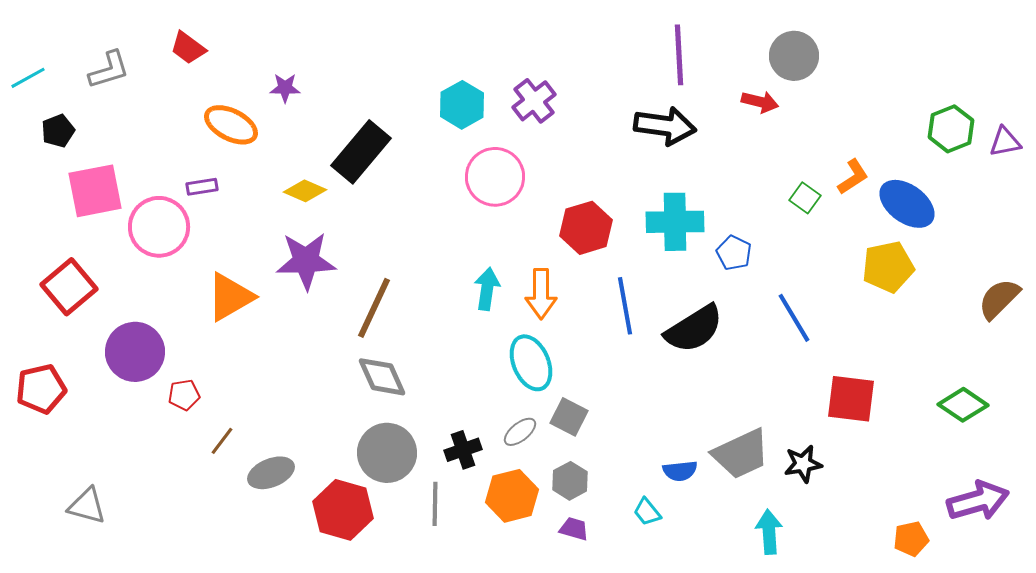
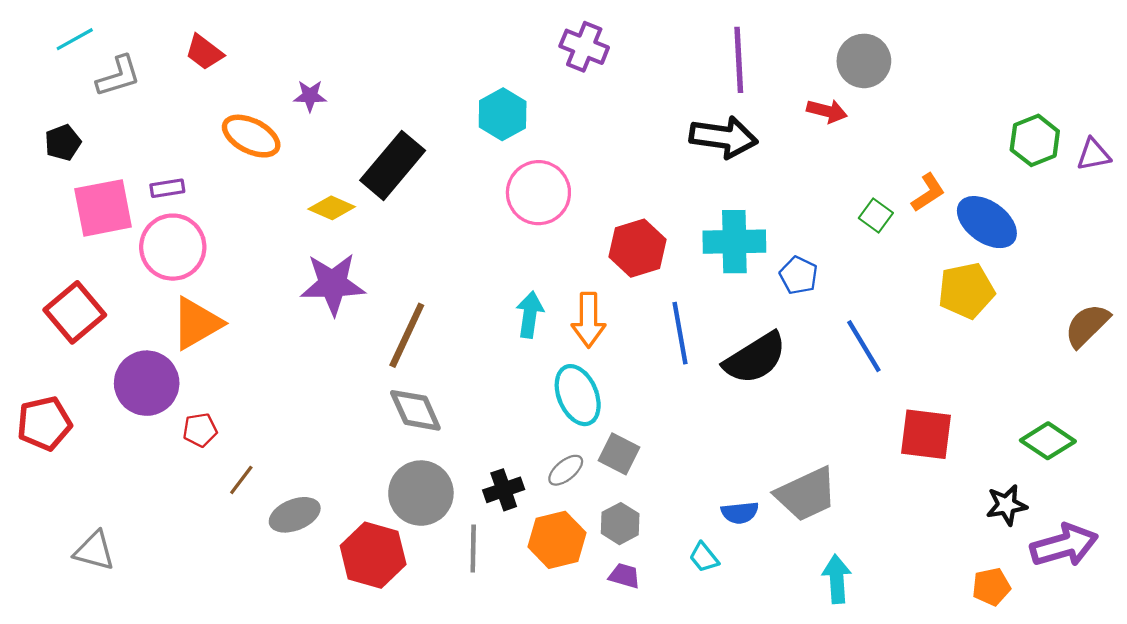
cyan line: (28, 78) -> (75, 39), moved
purple cross: (534, 101) -> (584, 47), moved, turned -30
purple rectangle: (202, 187) -> (167, 188), moved
orange triangle: (230, 297) -> (197, 323), moved
black star: (803, 464) -> (1006, 505), moved

